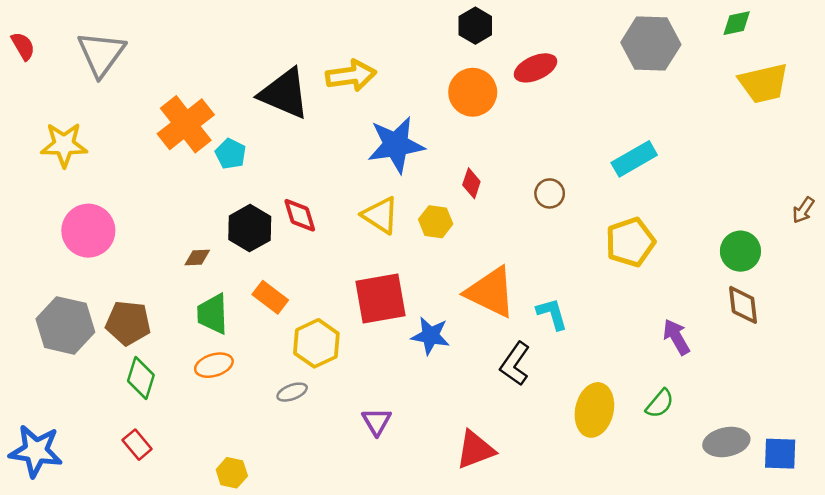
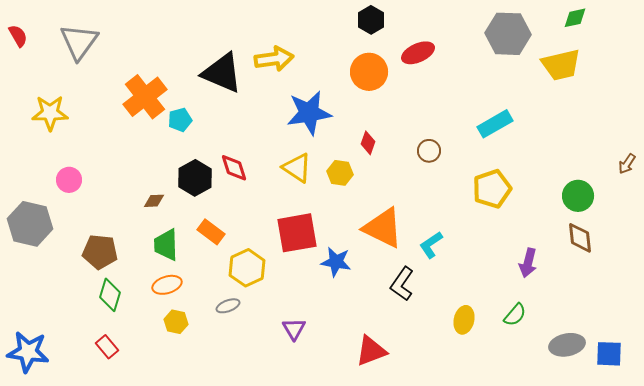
yellow trapezoid: (764, 83) -> (561, 65), moved
cyan pentagon: (231, 154) -> (180, 120), turned 30
pink circle: (88, 231) -> (69, 180), size x0.6
cyan L-shape: (552, 314) -> (431, 245), turned -108
gray hexagon: (65, 325) -> (30, 224), moved
purple arrow: (676, 337) -> (528, 263), turned -136
yellow ellipse: (594, 410) -> (464, 320), size x0.7
yellow hexagon: (232, 473) -> (176, 322), moved

